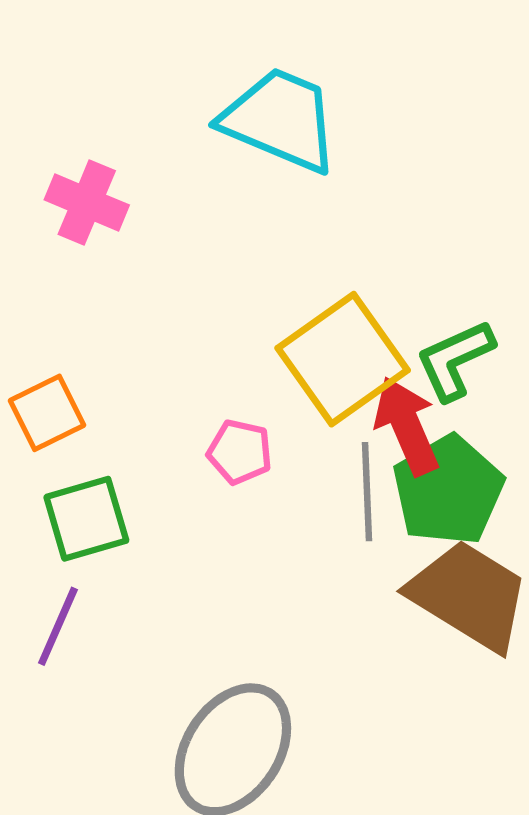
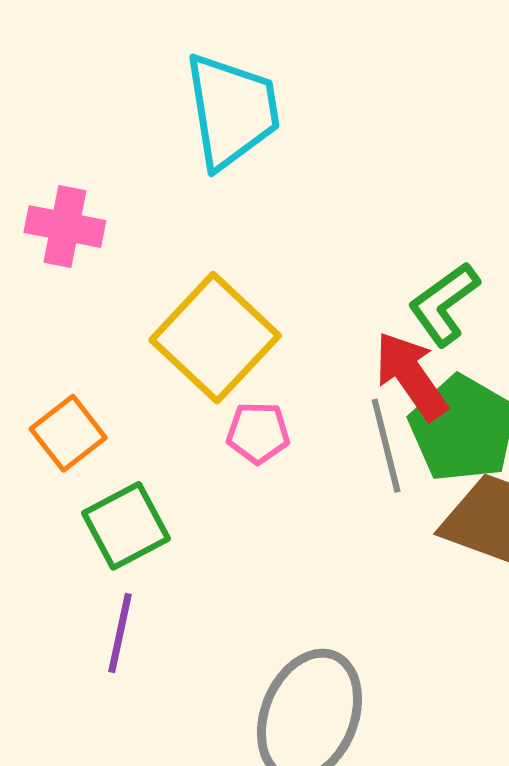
cyan trapezoid: (280, 120) -> (232, 111), turned 70
yellow square: (343, 359) -> (215, 338), moved

